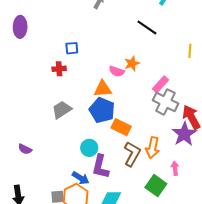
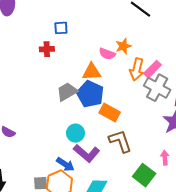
gray trapezoid: (62, 110) -> (67, 92), moved
orange arrow: (153, 148) -> (137, 69), moved
brown L-shape: (132, 154) -> (120, 141), turned -50
purple L-shape: (100, 167) -> (87, 153), turned -65

